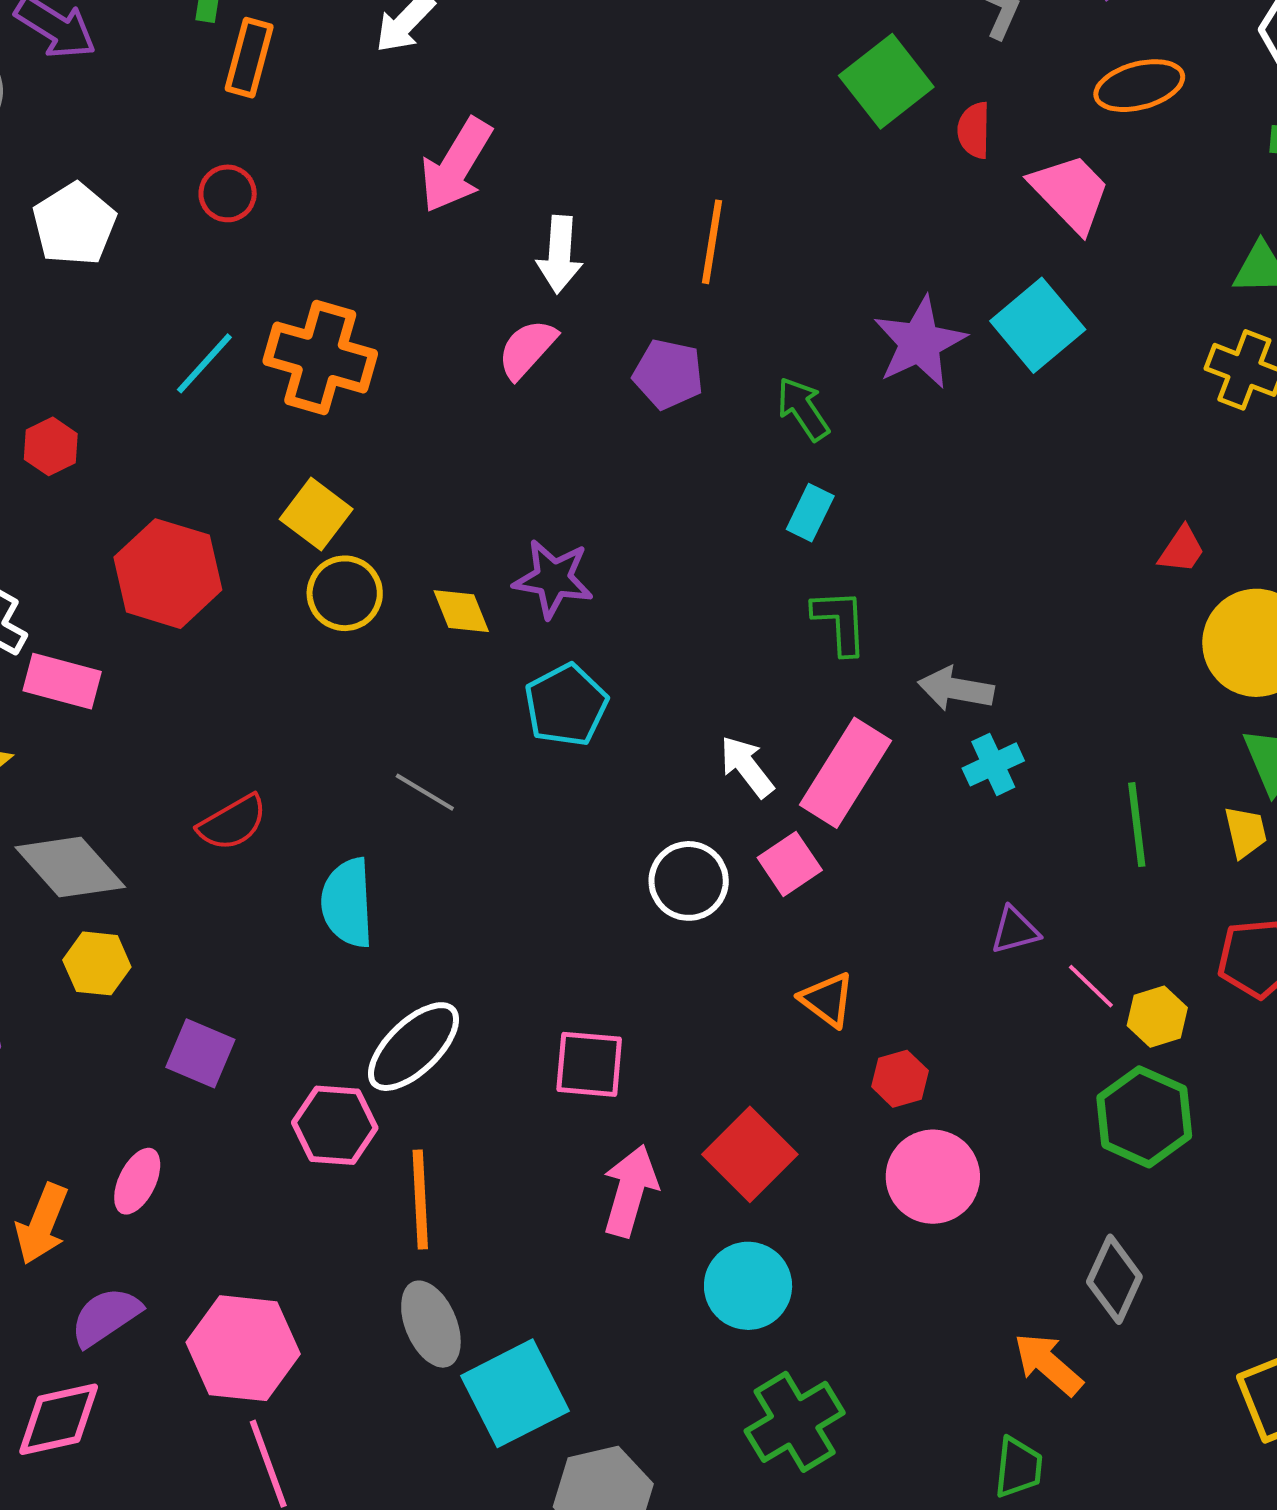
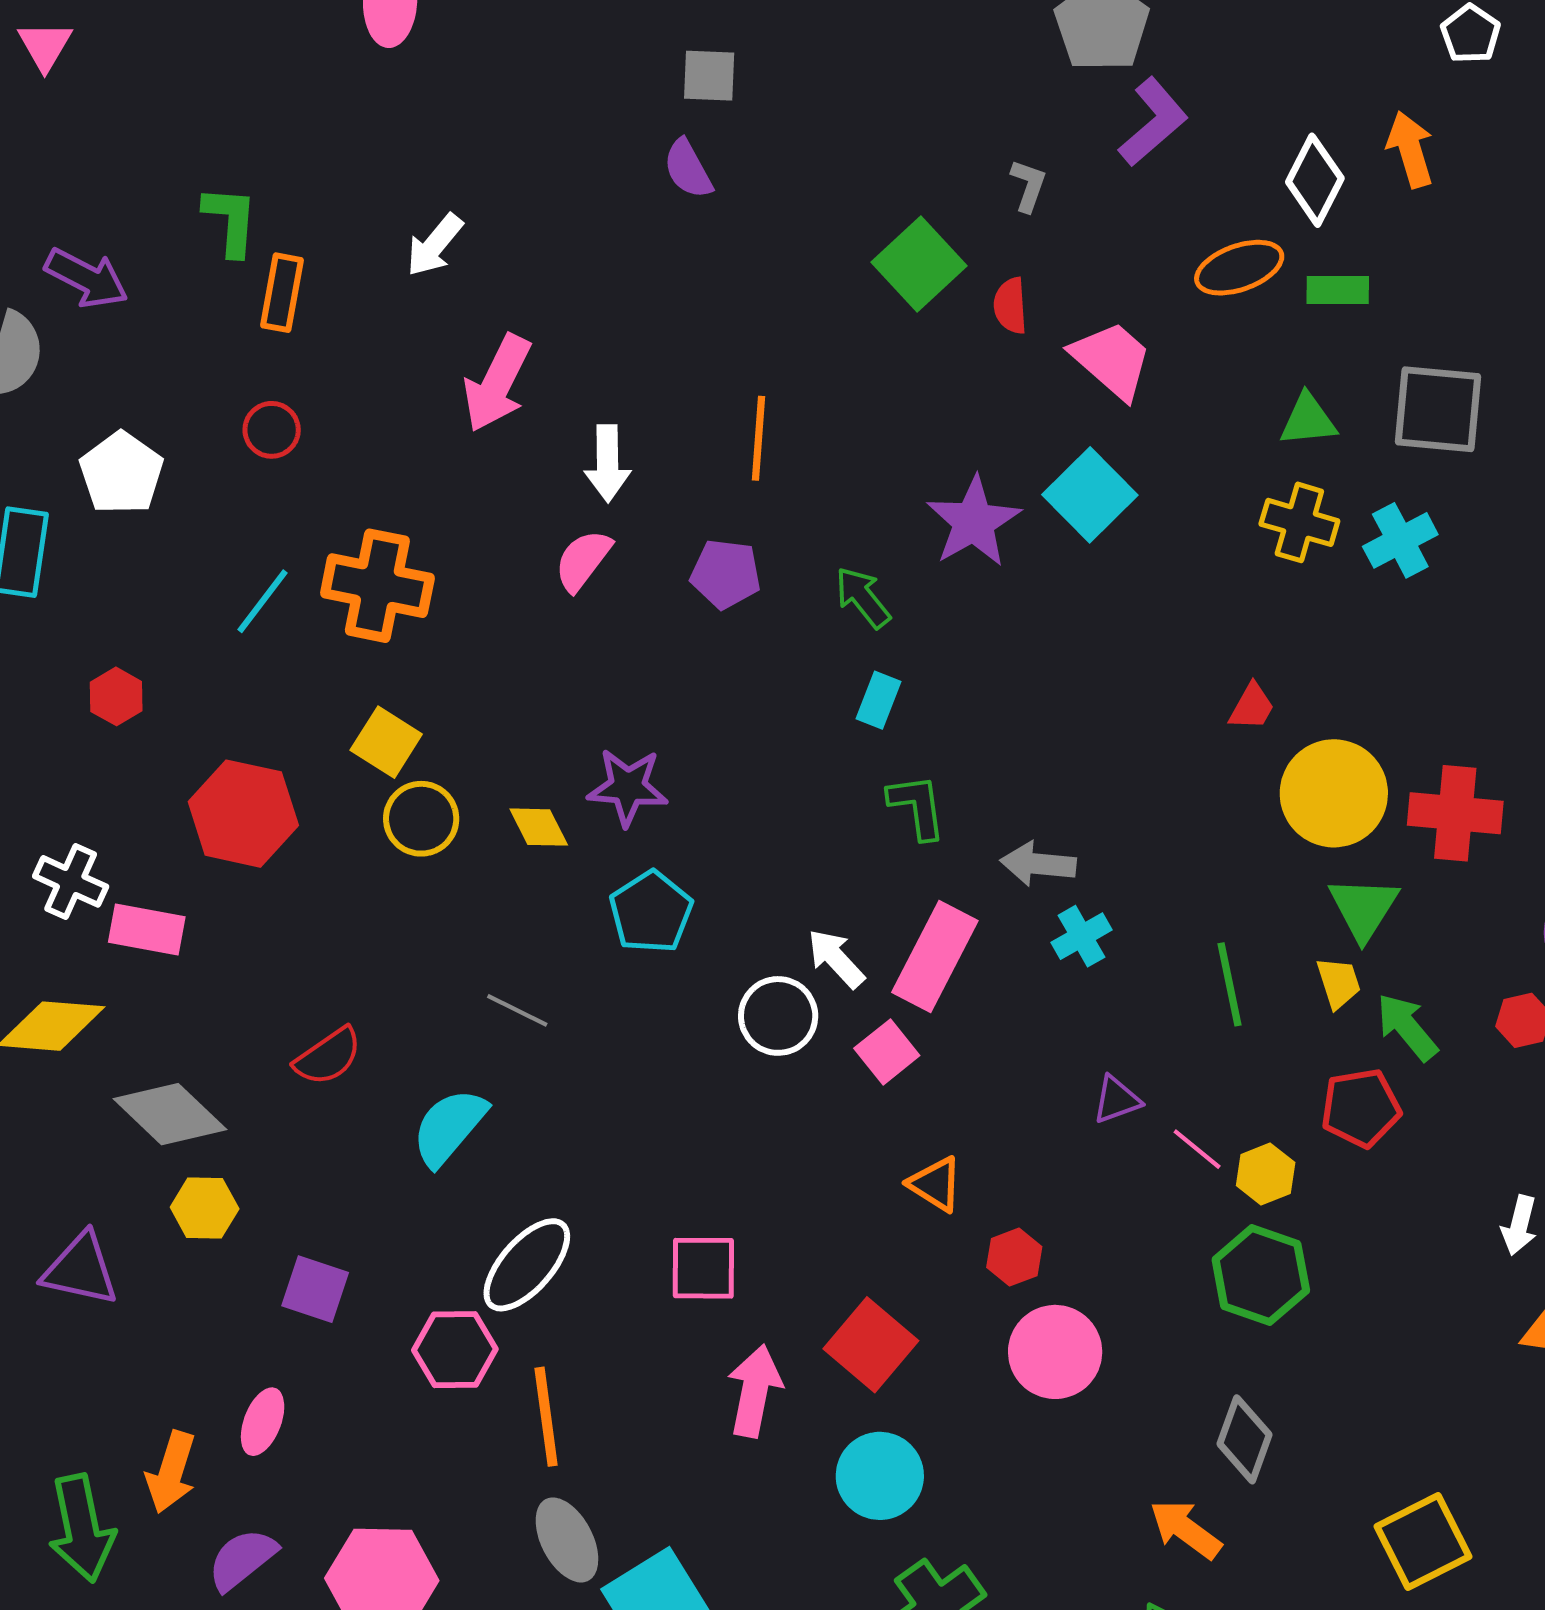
orange ellipse: (1139, 86) -> (1239, 268), moved
white circle: (689, 881) -> (778, 1016), moved
cyan semicircle: (347, 903) -> (449, 1127), turned 48

